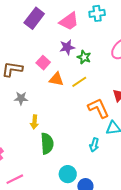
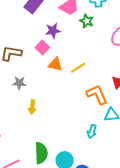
purple star: (67, 47) -> (53, 31), moved
green star: (84, 57) -> (87, 21), moved
green semicircle: (47, 144) -> (41, 153), moved

